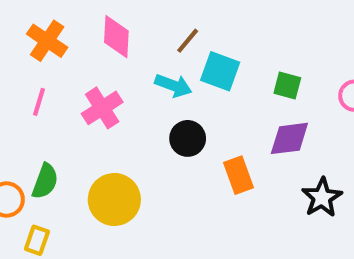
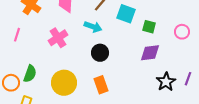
cyan square: (220, 71) -> (126, 14), moved
pink line: (39, 102) -> (17, 35), moved
orange rectangle: (238, 175) -> (101, 85), moved

